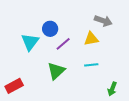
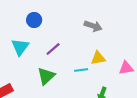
blue circle: (50, 29) -> (34, 20), moved
yellow triangle: (91, 39) -> (98, 58), moved

